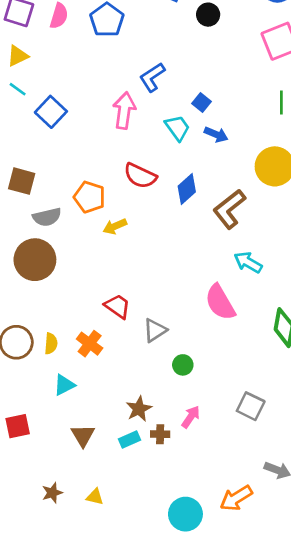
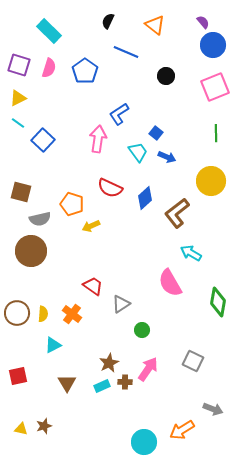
black circle: (208, 15) -> (166, 76), moved
pink arrow: (191, 417) -> (148, 369), size x1.4
yellow triangle: (95, 497) -> (21, 429), moved

